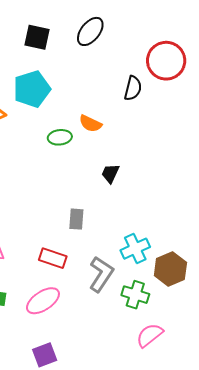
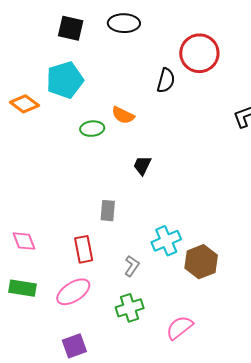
black ellipse: (90, 31) -> (124, 23), turned 52
red rectangle: (53, 258) -> (84, 249), turned 60
gray L-shape: (101, 274) -> (132, 266), size x0.6
green cross: (135, 295) -> (130, 308), moved, turned -36

